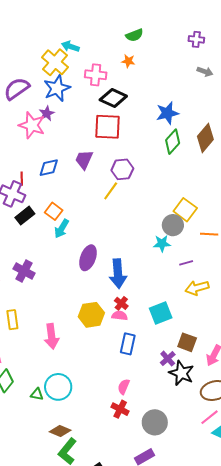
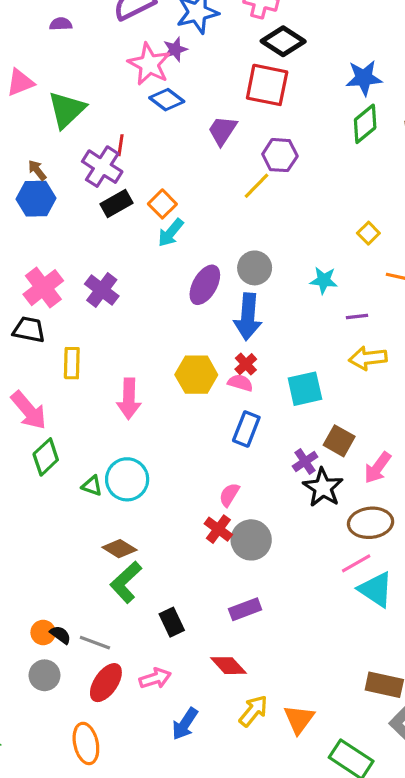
blue diamond: (49, 168) -> (167, 100), moved, turned 40
yellow square: (185, 210) -> (368, 233), size x0.6
gray circle: (173, 225) -> (255, 268), moved
gray circle: (155, 422) -> (251, 540), moved

